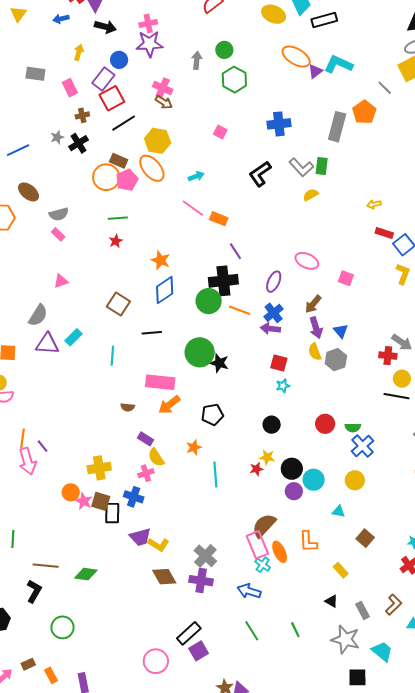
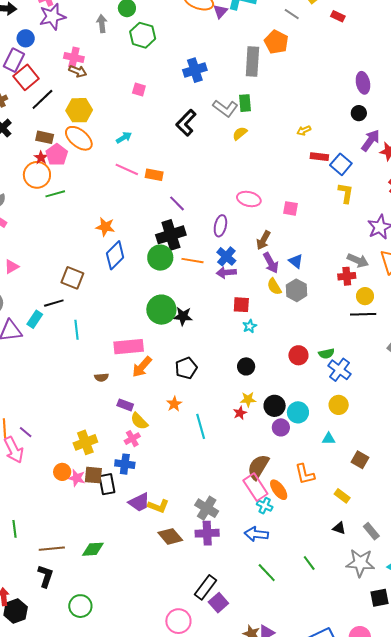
orange circle: (106, 177) -> (37, 175), moved
red star: (116, 241) -> (41, 158), moved
black line: (152, 333) -> (54, 303), moved

